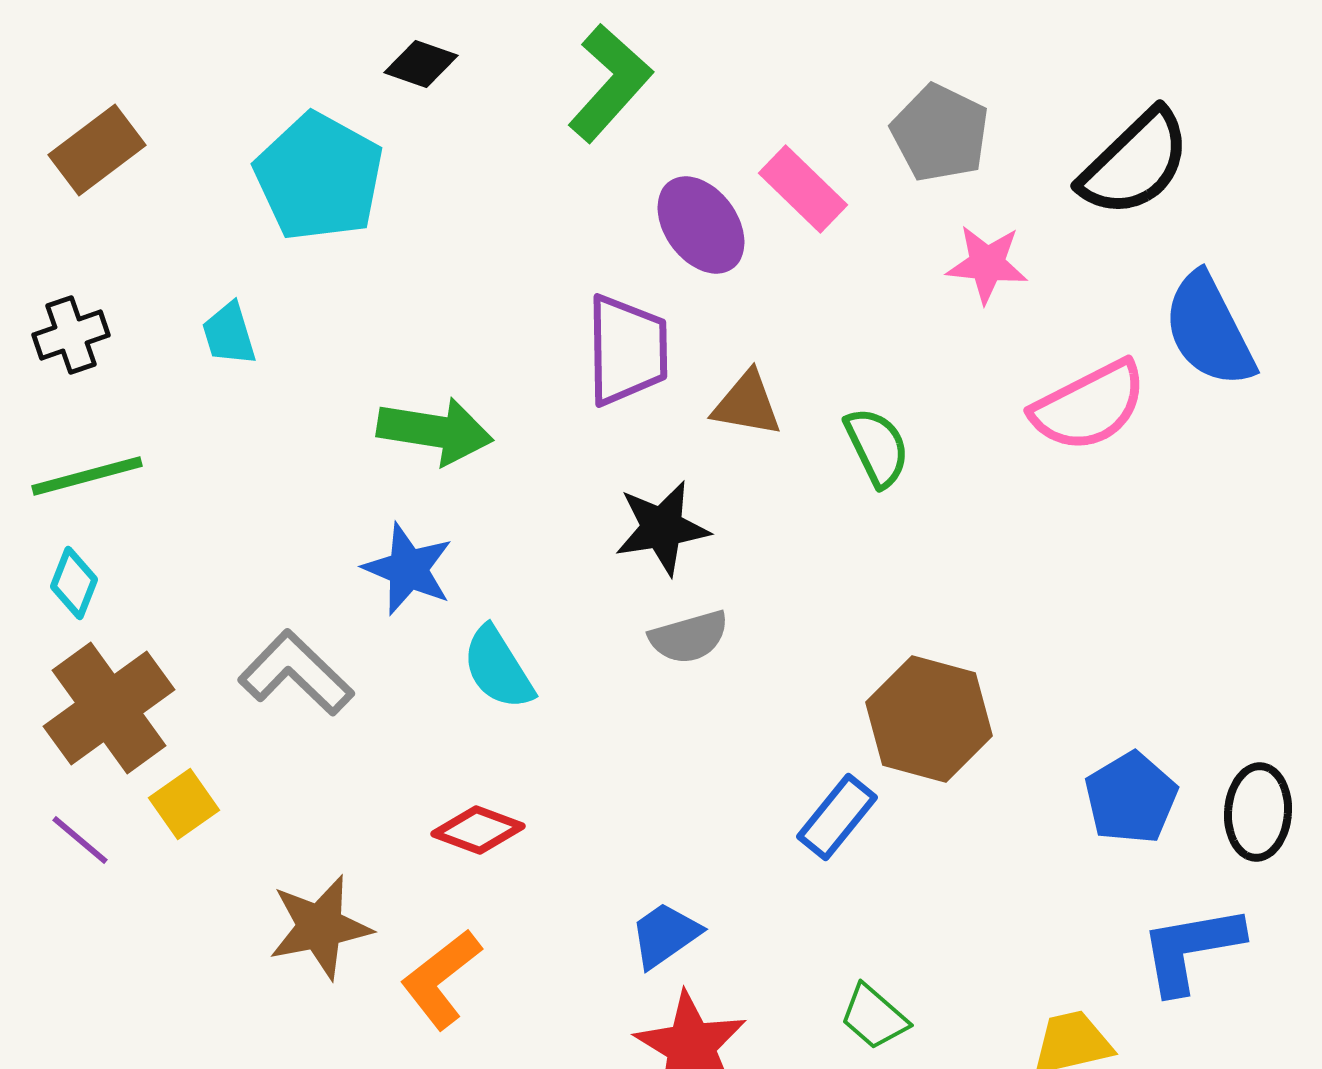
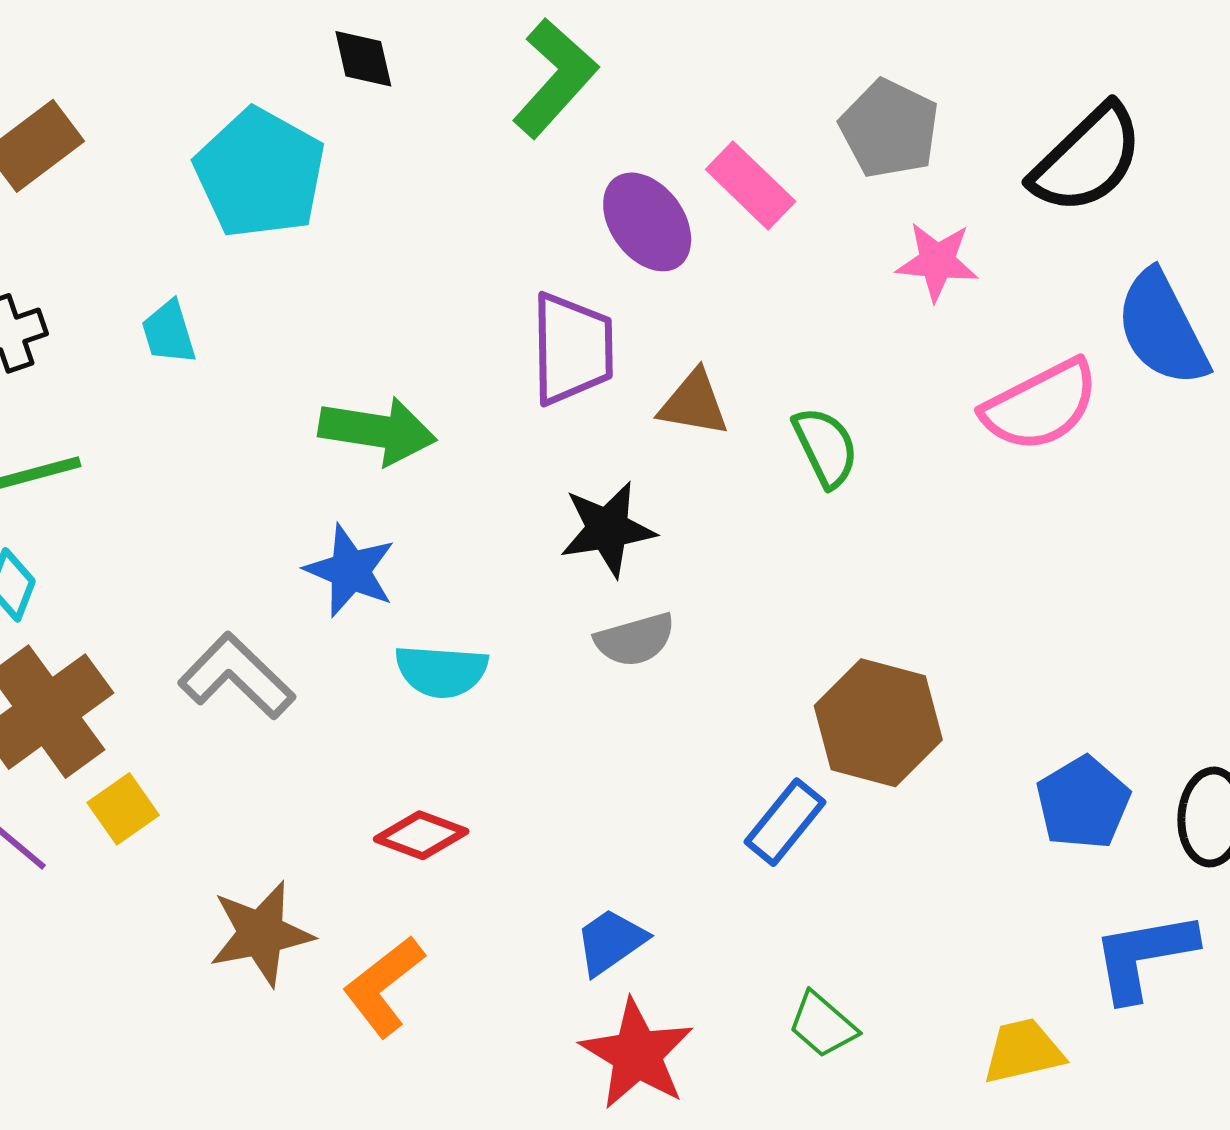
black diamond: (421, 64) -> (363, 59), turned 58
cyan semicircle: (498, 668) -> (441, 671), turned -54

